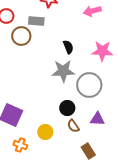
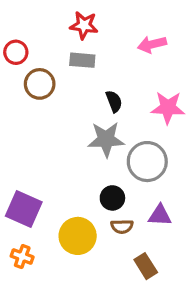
gray rectangle: (36, 21) -> (82, 60), moved
brown semicircle: (73, 126) -> (122, 226), turned -56
yellow circle: (45, 132) -> (78, 236), size x1.5
orange cross: (20, 145) -> (22, 257), moved

